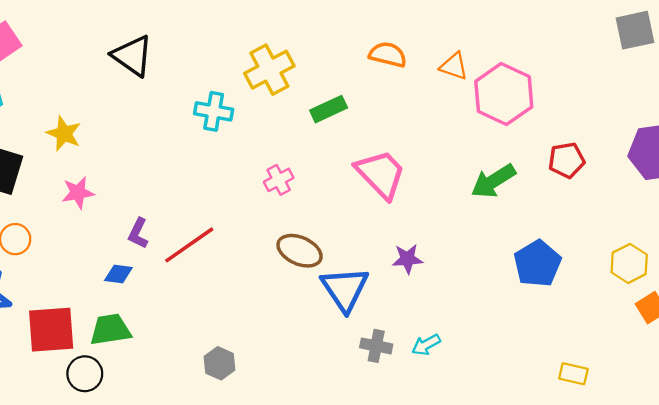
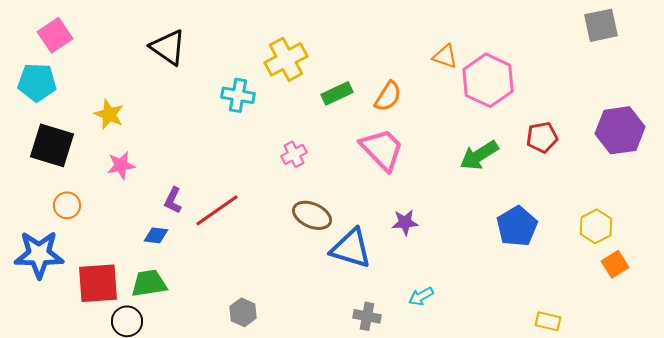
orange semicircle: (388, 55) -> (388, 96), moved, turned 108
blue triangle: (345, 289) -> (351, 248), turned -39
gray cross: (376, 346) -> (367, 316), moved

